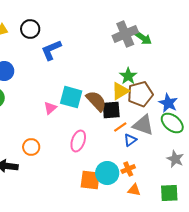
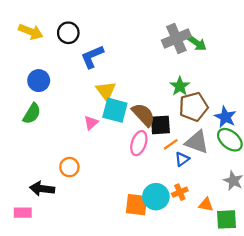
yellow triangle: (120, 91) -> (106, 91), moved, turned -36
pink ellipse: (78, 141) -> (139, 143), moved
orange triangle: (134, 190) -> (206, 205), moved

